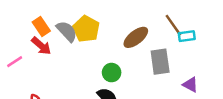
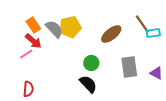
yellow pentagon: (86, 29) -> (70, 27), turned 30
pink line: (15, 62) -> (26, 54), moved
gray rectangle: (160, 62) -> (129, 67), moved

